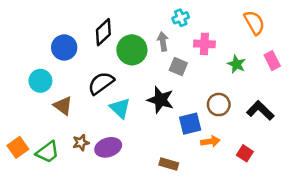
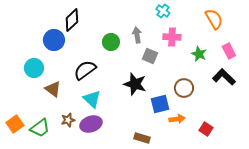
cyan cross: (181, 18) -> (163, 11), moved, turned -32
black diamond: (103, 32) -> (72, 20), moved
green circle: (132, 50) -> (111, 42), size x0.7
cyan triangle: (120, 108) -> (92, 99), moved
black L-shape: (260, 110) -> (224, 77), moved

